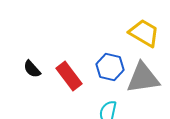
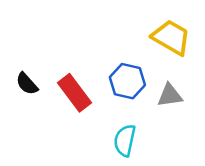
gray triangle: (143, 78) -> (170, 95), size x0.6

